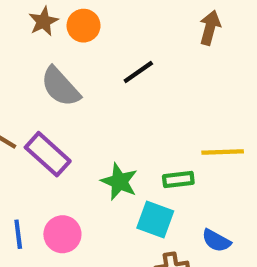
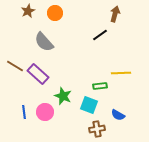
brown star: (43, 21) -> (28, 11), moved
black line: (138, 72) -> (100, 35), moved
green star: (119, 182) -> (63, 96), moved

